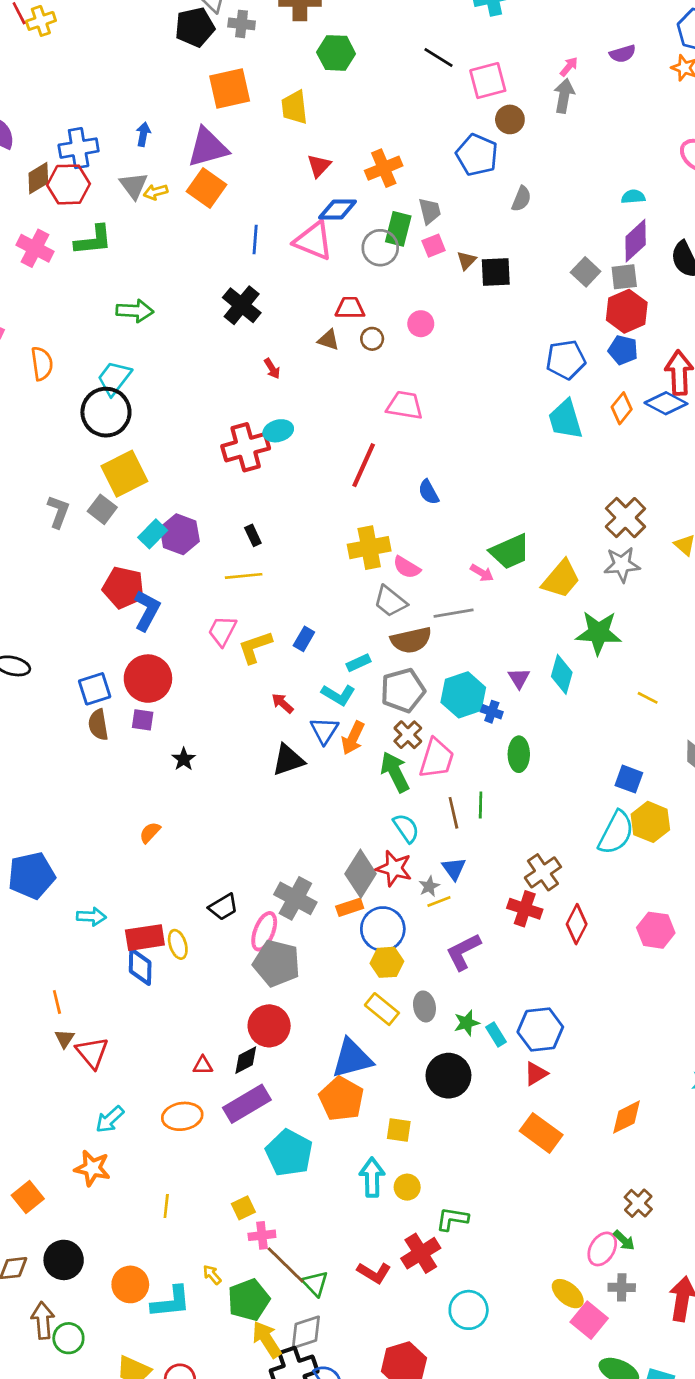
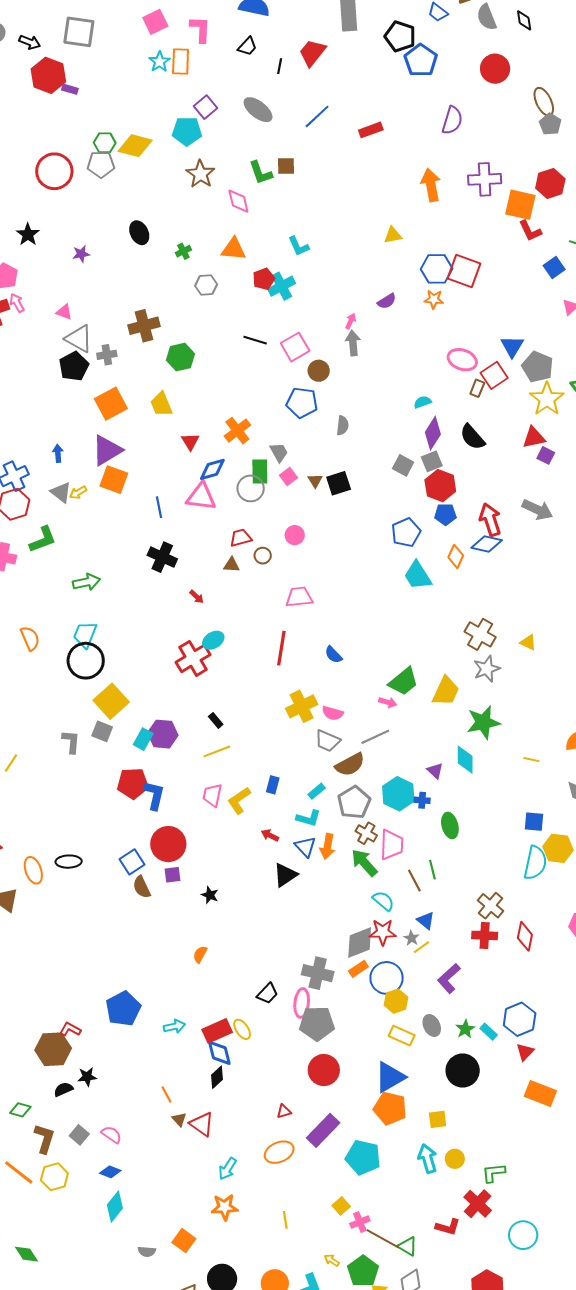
gray diamond: (361, 874) -> (360, 943), turned 52
black diamond: (246, 1060) -> (217, 1077), moved

